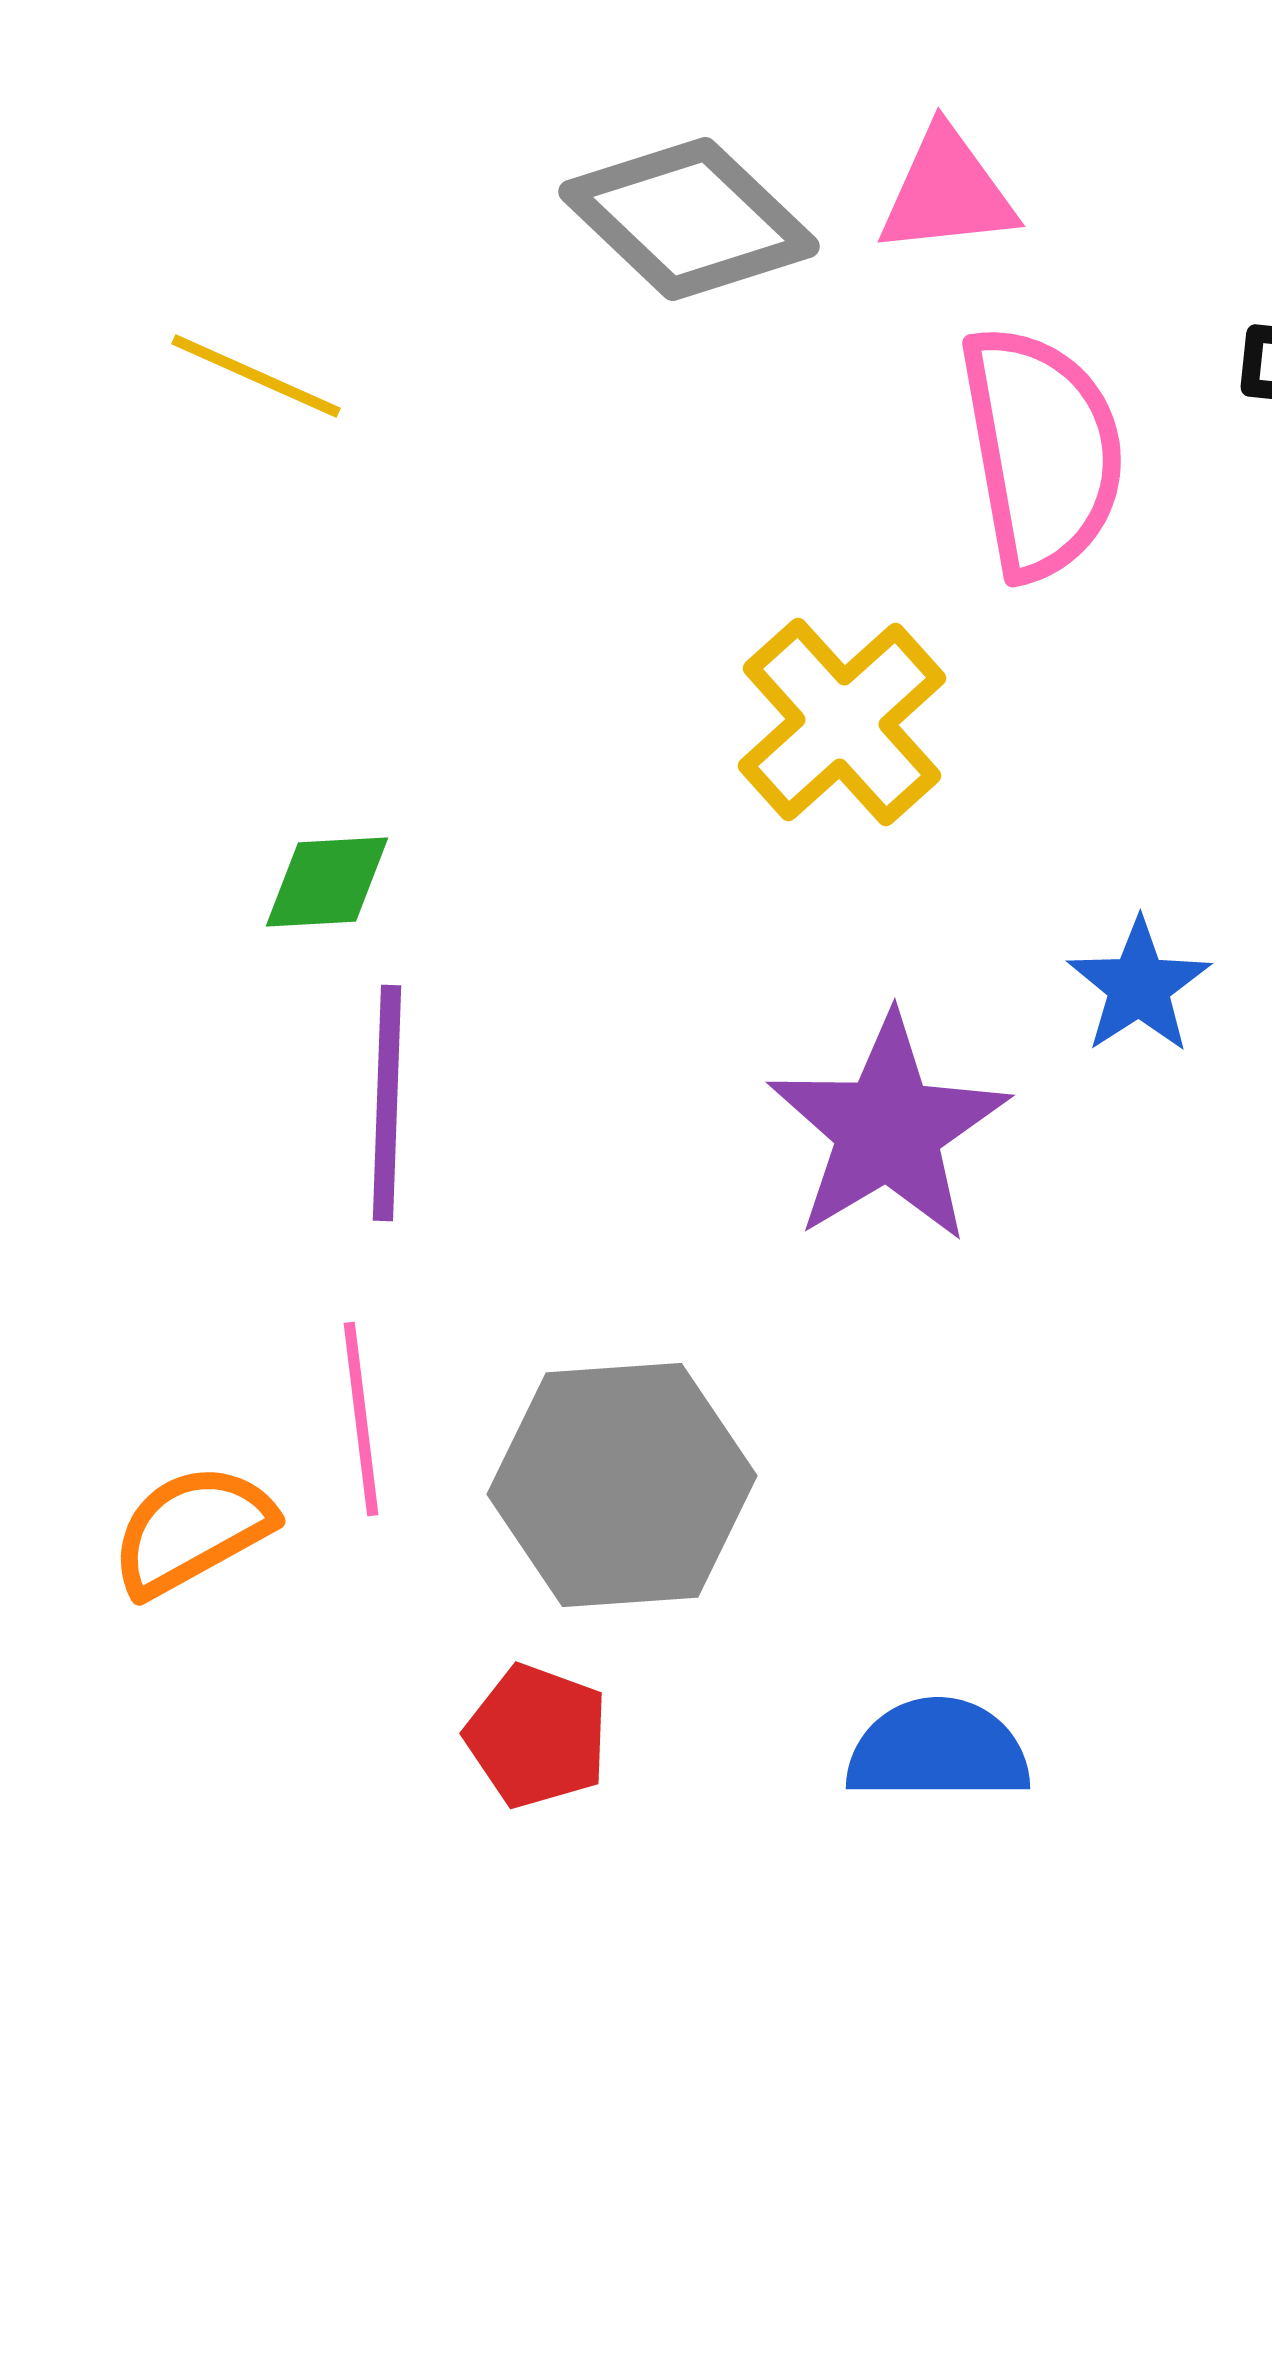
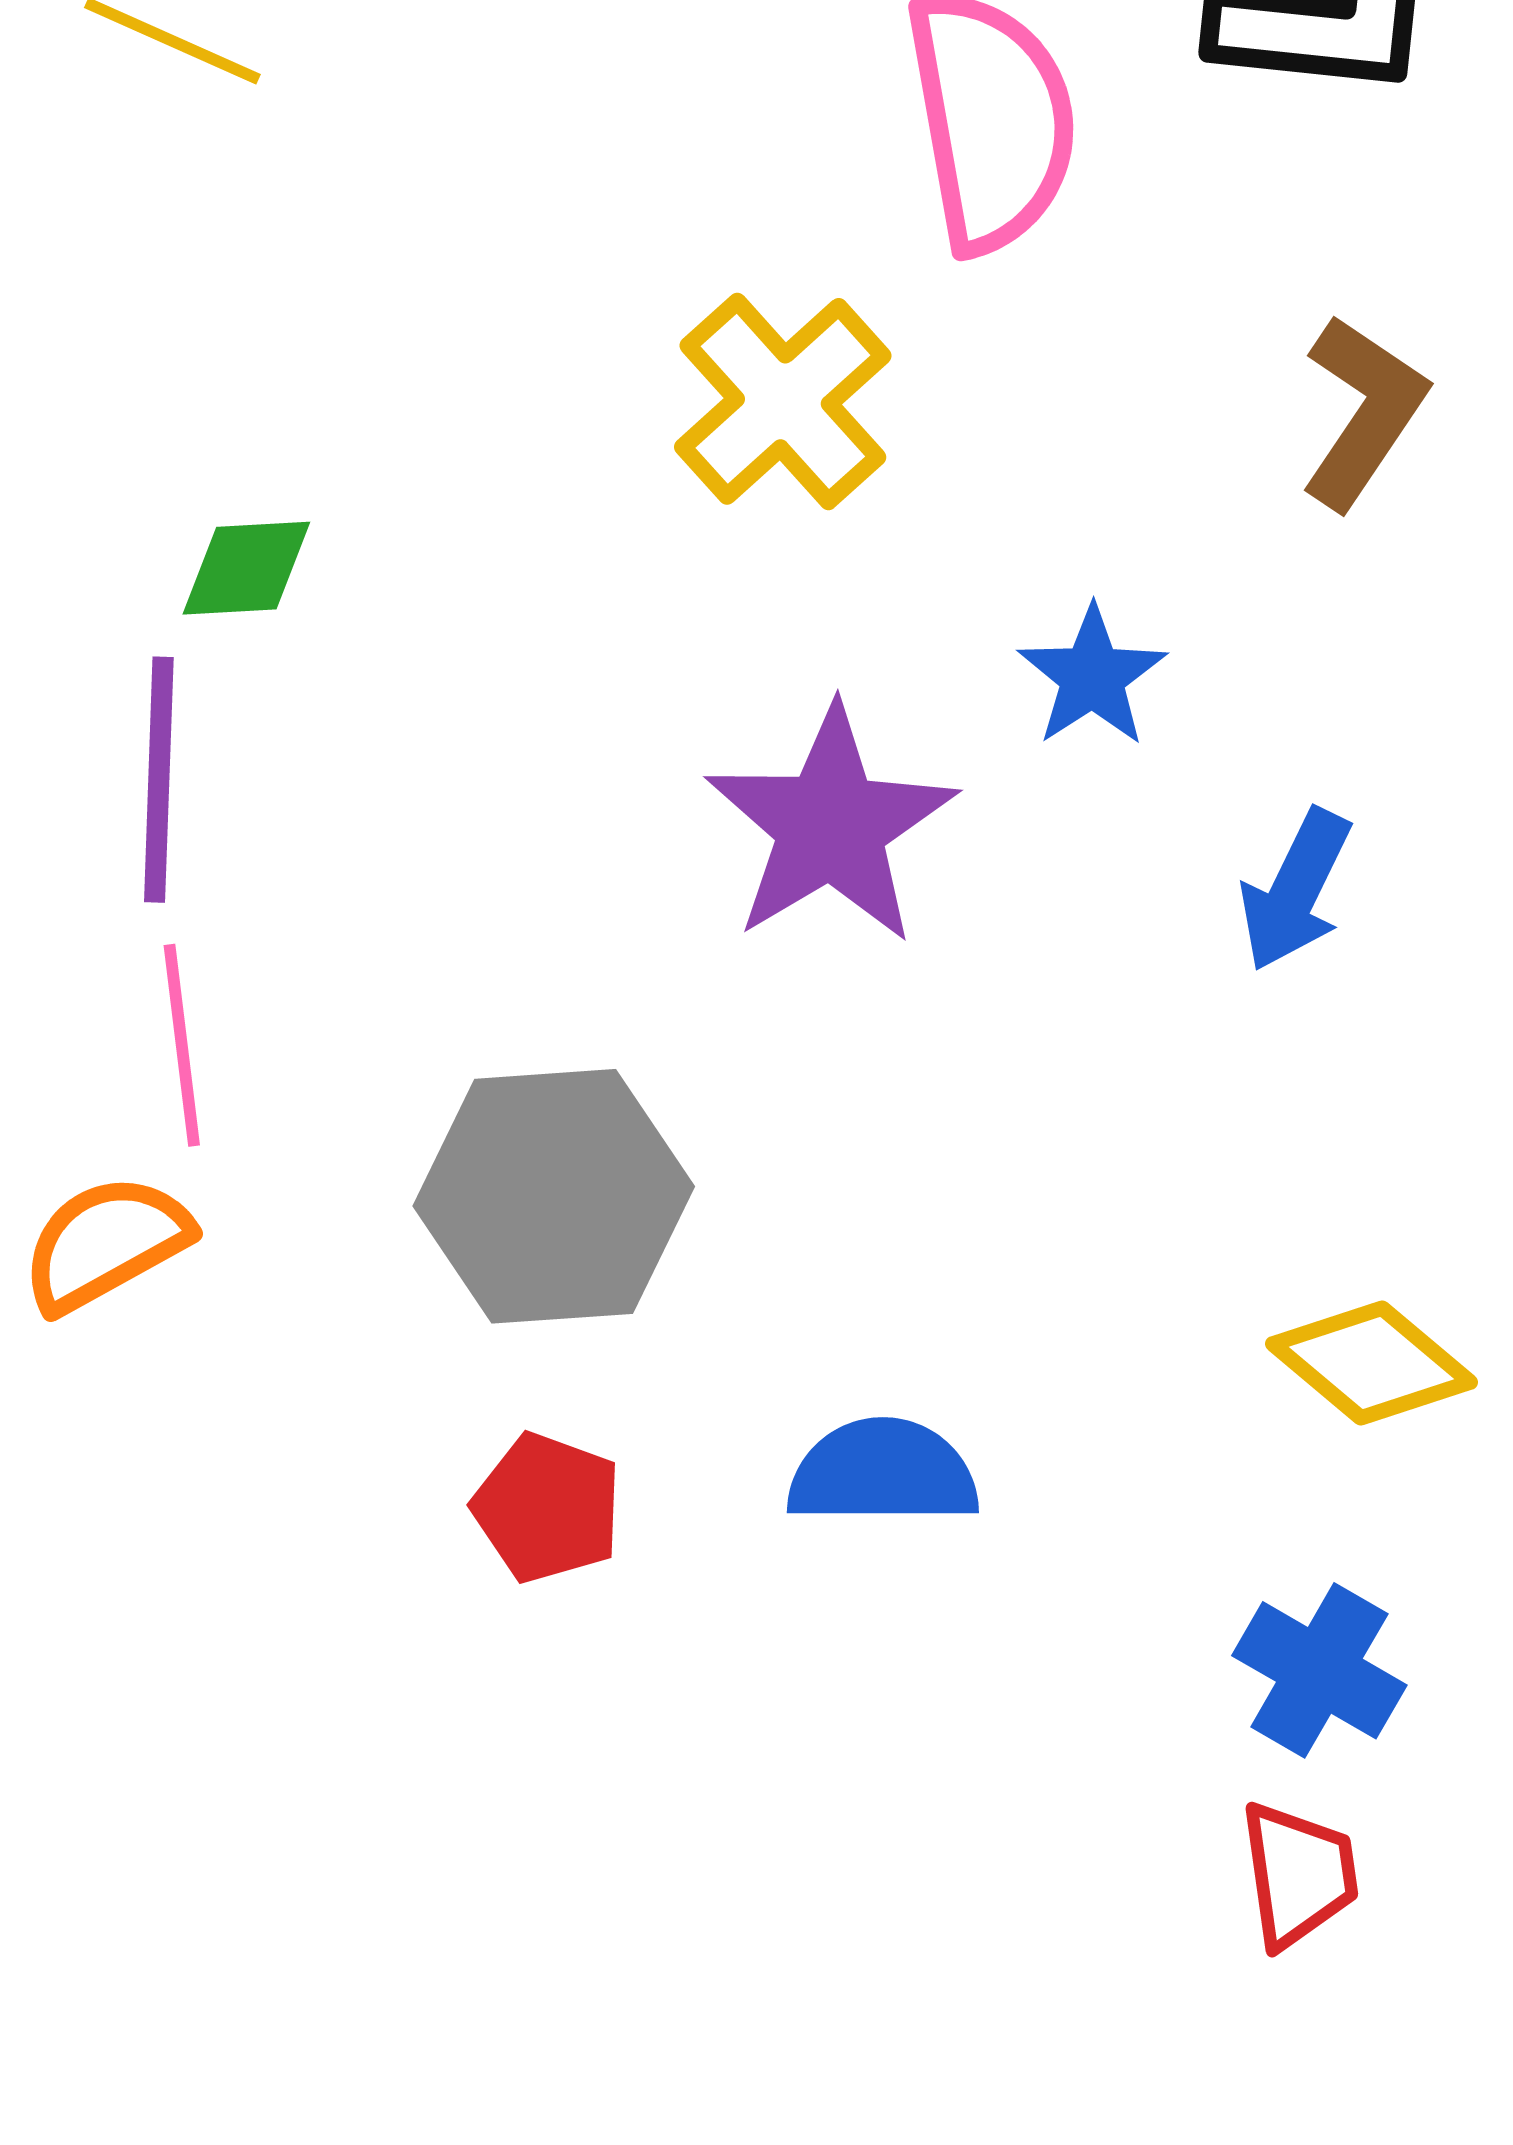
purple line: (387, 1103) -> (159, 780), moved
pink line: (361, 1419) -> (182, 1045), moved
red pentagon: (537, 1736) -> (547, 1508), moved

